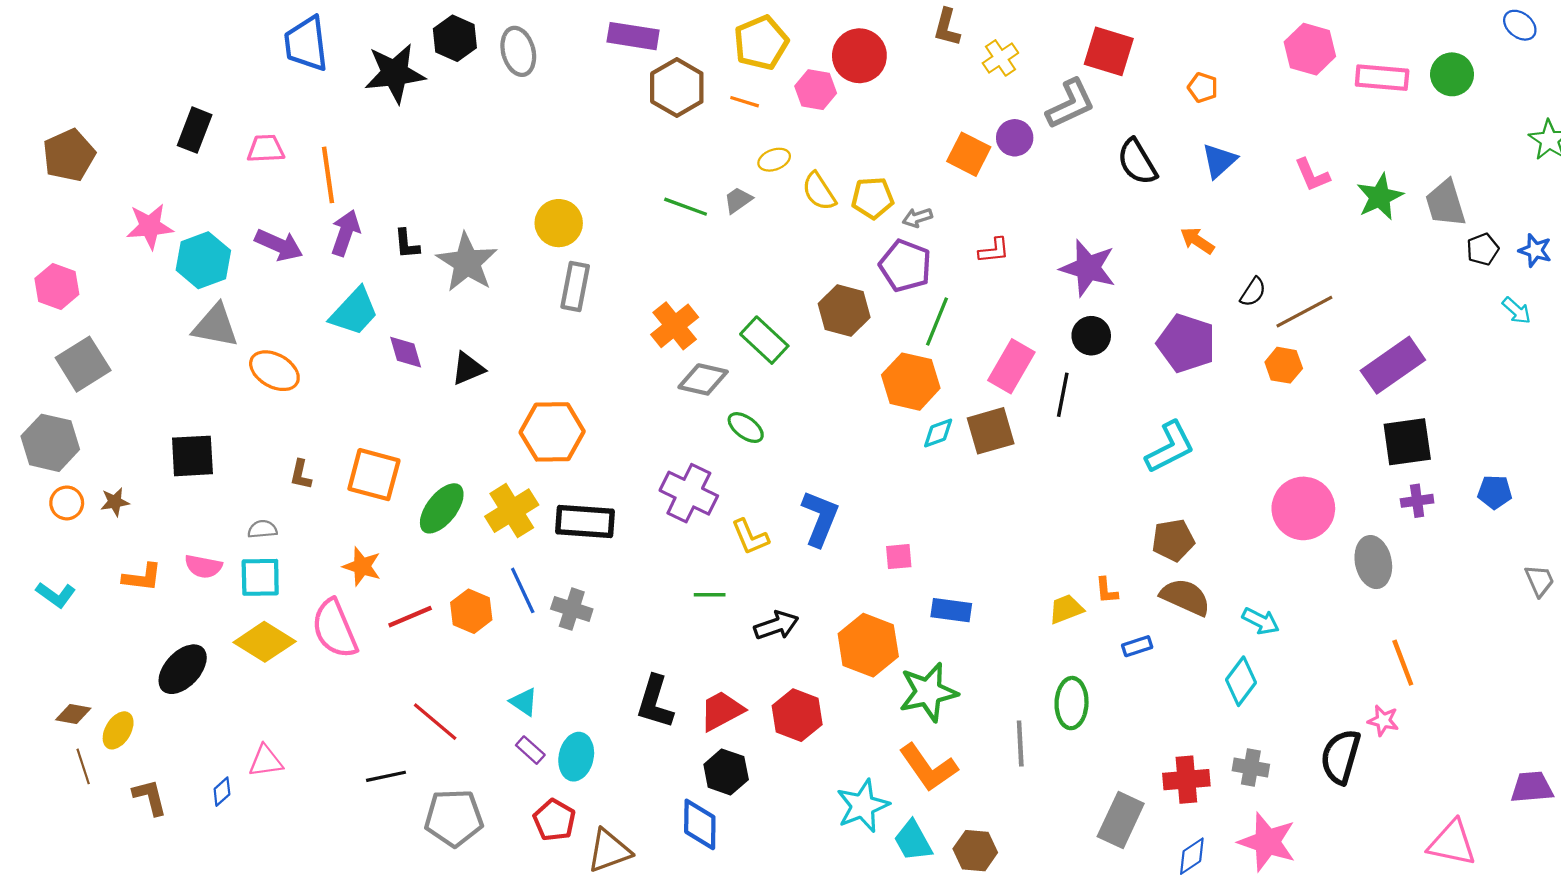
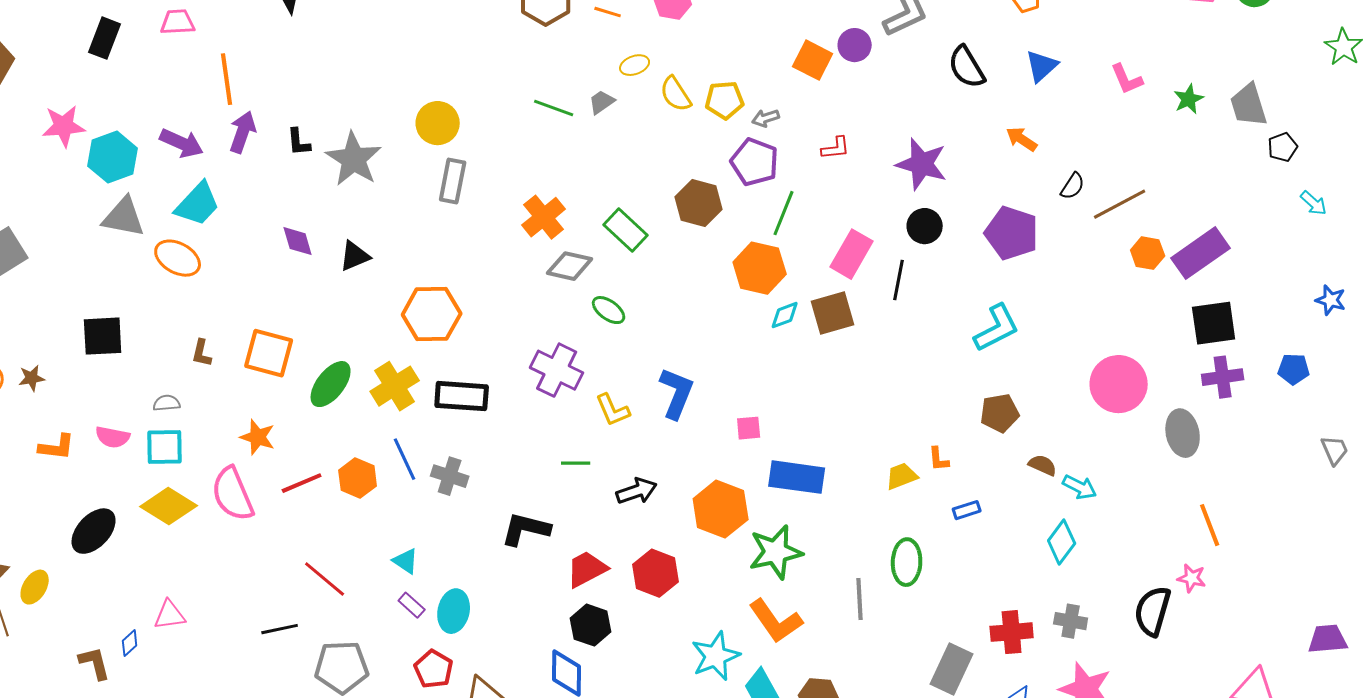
pink trapezoid: (266, 149) -> (178, 22), moved
green star: (1380, 197) -> (1189, 99), size x0.7
blue star: (1535, 250) -> (1331, 300), moved
cyan trapezoid: (354, 312) -> (198, 204), moved
orange hexagon: (1284, 365) -> (1148, 253), moved
purple cross: (1417, 501) -> (1223, 377), size x1.4
brown semicircle: (1185, 597) -> (1043, 465), moved, size x0.6
blue rectangle: (951, 610) -> (797, 477), size x1.5
black L-shape: (655, 702) -> (526, 529), moved, turned 87
brown L-shape: (150, 797) -> (95, 663), moved

